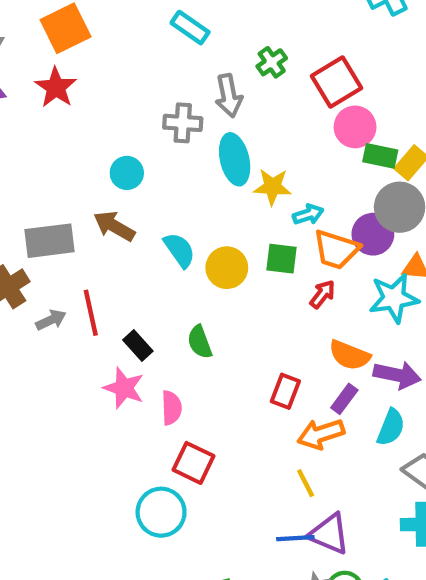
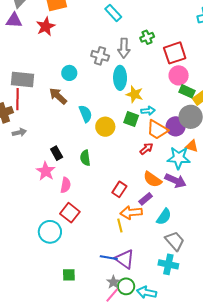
gray rectangle: (49, 241) -> (22, 80), moved
green square: (281, 259) -> (131, 119), moved
red line: (91, 313) -> (18, 99), moved
purple arrow: (397, 375) -> (175, 181), moved
yellow line: (306, 483) -> (120, 226), moved

